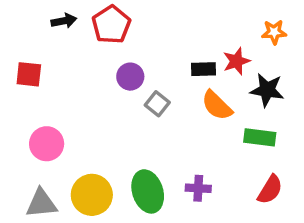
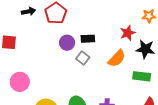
black rectangle: (203, 69) -> (88, 39), moved
orange semicircle: (217, 105) -> (117, 58), turned -90

